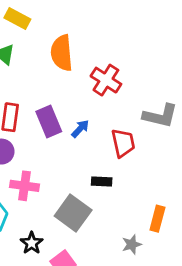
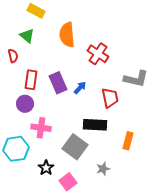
black rectangle: (102, 182) -> (95, 125), size x1.6
orange rectangle: (157, 219) -> (128, 141), moved
gray star: (132, 244) -> (103, 169), moved

